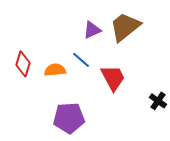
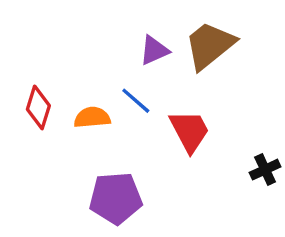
black cross: (158, 101) -> (265, 170), turned 30

